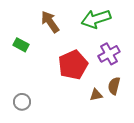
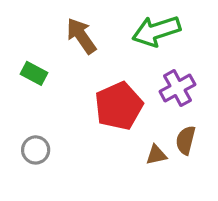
gray circle: (22, 102) -> (36, 150), moved

